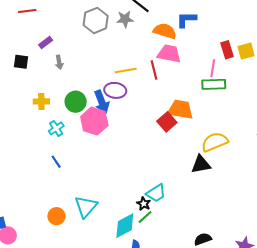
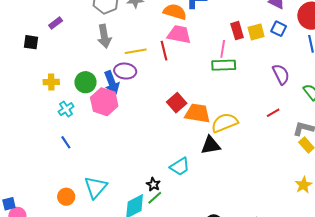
gray arrow: (59, 62) -> (104, 36), moved, size x1.6
orange trapezoid: (180, 109) -> (198, 113), moved
cyan trapezoid: (156, 193) -> (180, 167), moved

